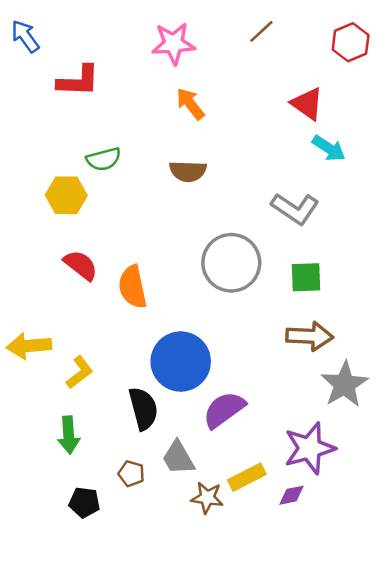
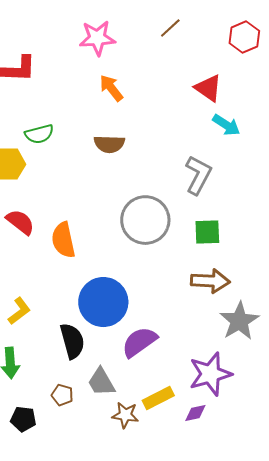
gray L-shape: (295, 209) -> (198, 175), turned -96

